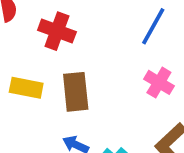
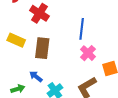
blue line: (153, 26) -> (82, 29), moved, turned -35

